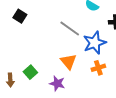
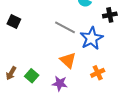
orange cross: (98, 68) -> (98, 73), moved
brown arrow: (10, 80) -> (11, 73), moved, turned 40

